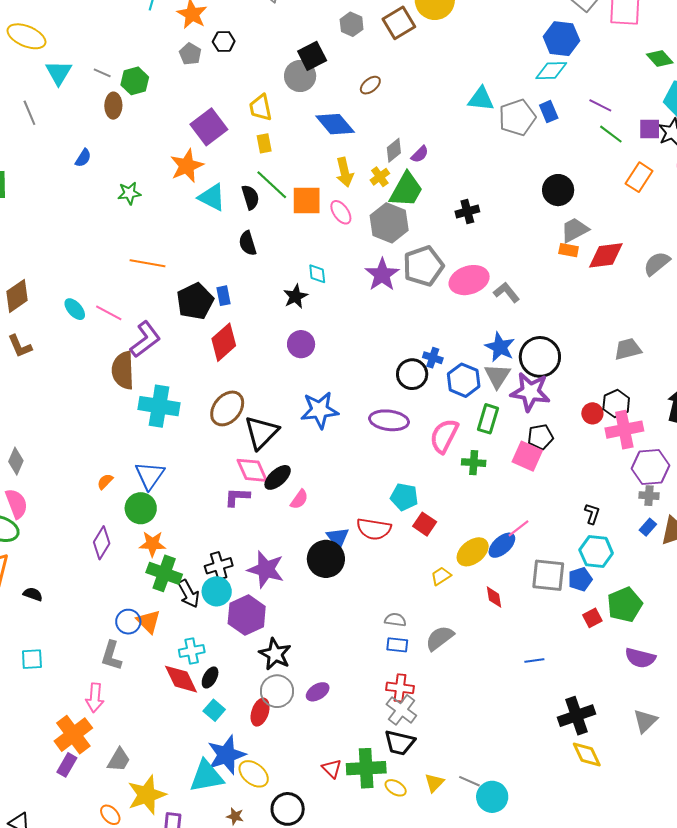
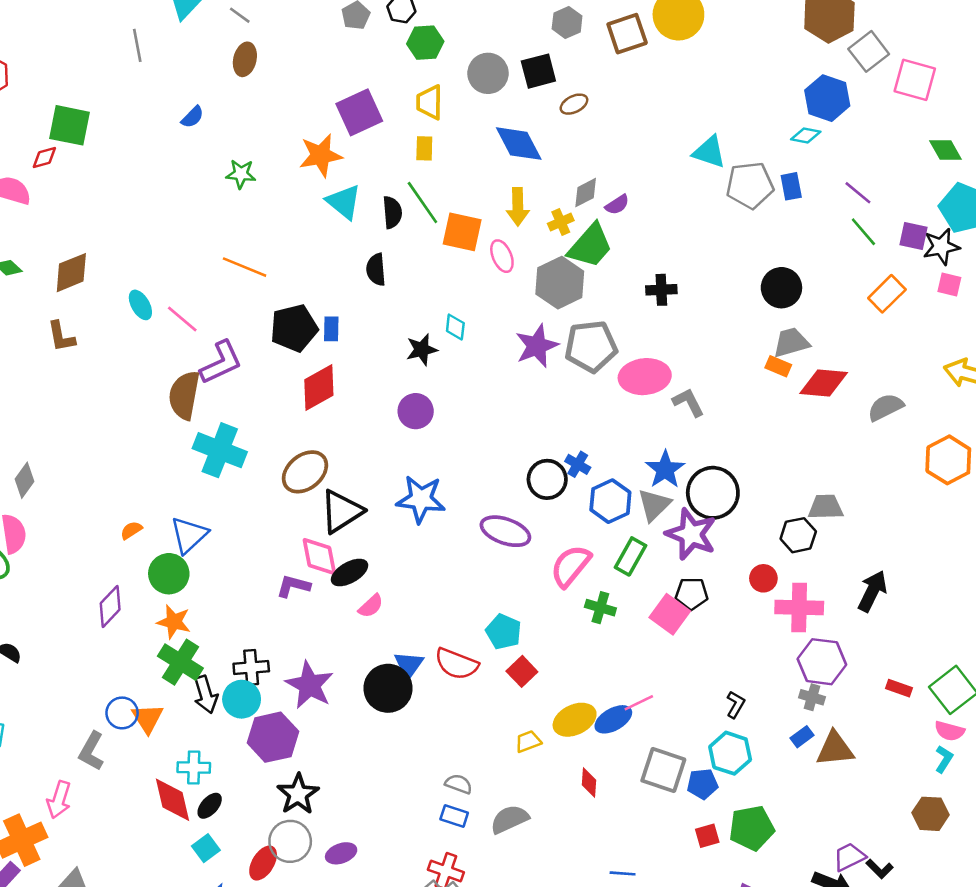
black square: (312, 56) -> (538, 71), moved
cyan diamond: (551, 71) -> (806, 136), size x0.7
green hexagon: (135, 81) -> (425, 43), moved
black hexagon: (616, 404) -> (798, 535), moved

